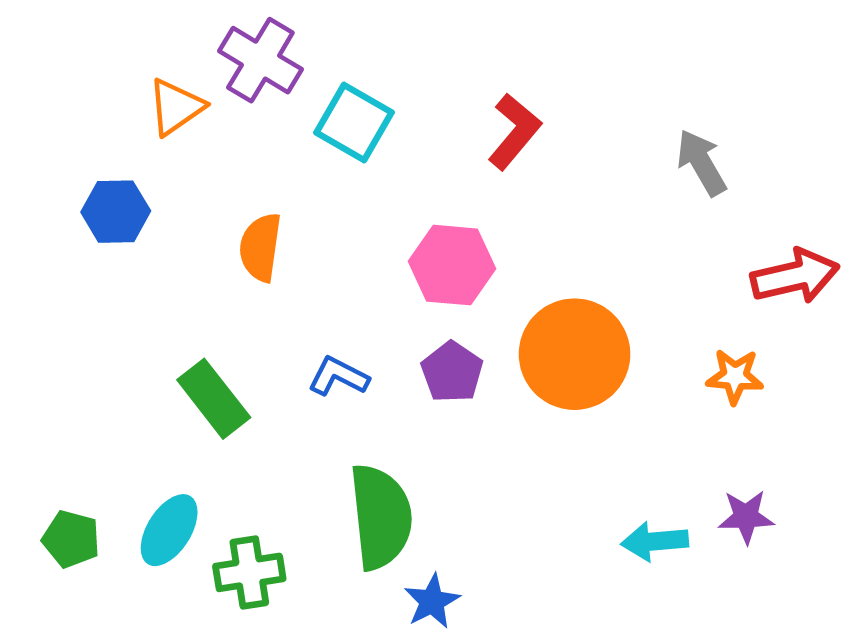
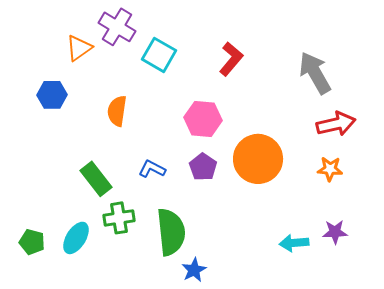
gray arrow: (701, 163) -> (315, 73), size x1.4
red arrow: (795, 276) -> (336, 124), moved
green cross: (249, 572) -> (119, 218), moved

